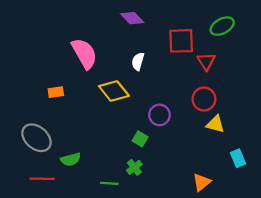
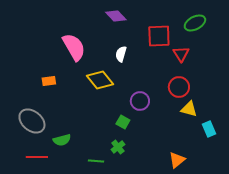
cyan rectangle: (238, 158) -> (209, 129), moved

